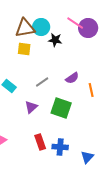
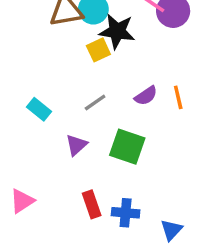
black star: (55, 40) -> (117, 31), size x1.5
yellow square: (24, 49) -> (98, 50), moved, turned -32
orange line: (91, 90) -> (178, 97), moved

